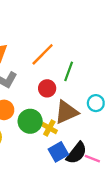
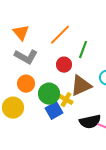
blue square: (58, 152) -> (54, 111), moved
black semicircle: (77, 153) -> (90, 122), turned 40

